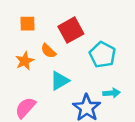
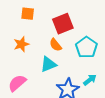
orange semicircle: (48, 51) -> (55, 45), moved
cyan arrow: (112, 93) -> (90, 80), turned -40

